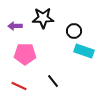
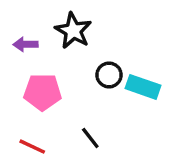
black star: (43, 18) -> (73, 31), turned 30
black circle: (74, 31) -> (109, 75), moved

